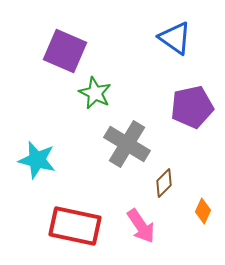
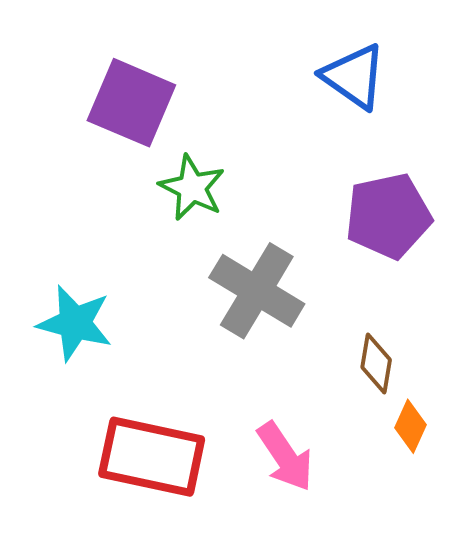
brown diamond: (164, 183) -> (376, 364), moved, turned -36

